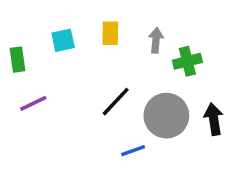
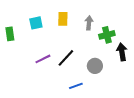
purple line: (33, 103) -> (43, 59), moved
gray circle: (166, 116) -> (95, 66), size x0.6
black arrow: (214, 119) -> (122, 52), moved

